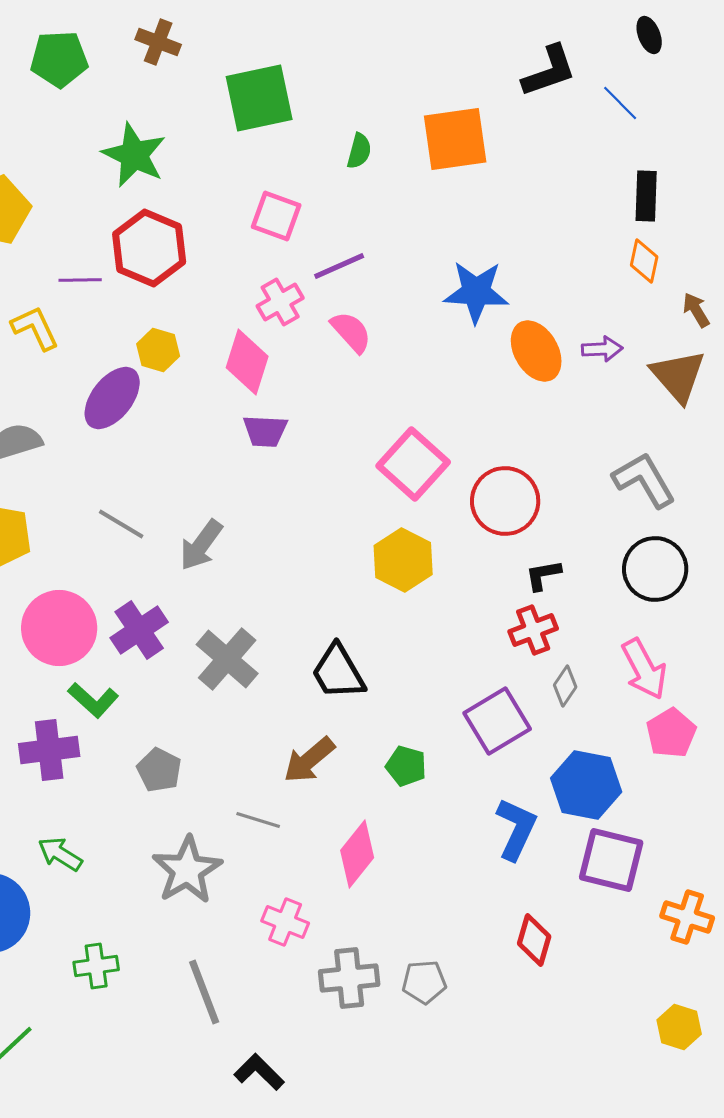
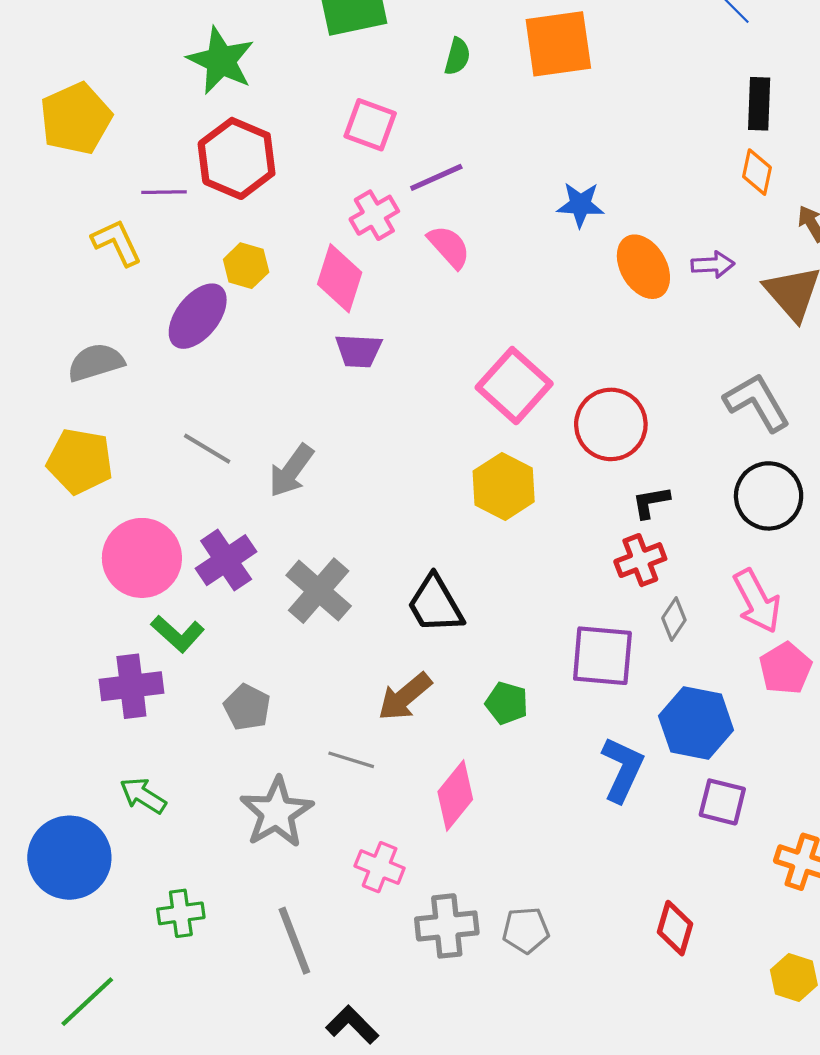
blue star: (476, 292) -> (580, 205), size x0.7
purple square: (497, 721) -> (602, 656), turned 36
purple square: (611, 860) -> (722, 802), size x0.7
red diamond: (534, 940) -> (675, 928), moved

